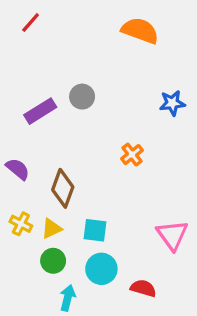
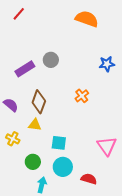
brown diamond: (63, 188) -> (39, 102), moved
yellow triangle: (52, 229) -> (35, 125), moved, turned 32

